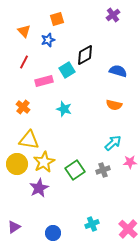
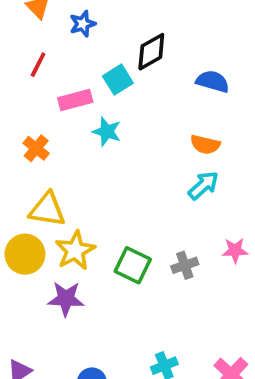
cyan star: (64, 109) -> (107, 132), moved
cyan arrow: (113, 143) -> (203, 185), moved
green square: (75, 170) -> (133, 265), turned -30
purple star: (39, 188) -> (66, 299), turned 30

